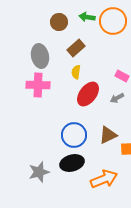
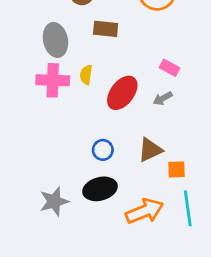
brown rectangle: (76, 48) -> (106, 29), turned 48
yellow semicircle: (76, 72) -> (86, 75), moved
blue circle: (74, 135) -> (103, 150), size x0.6

